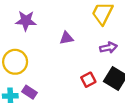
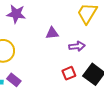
purple arrow: (108, 48) -> (77, 46), moved

